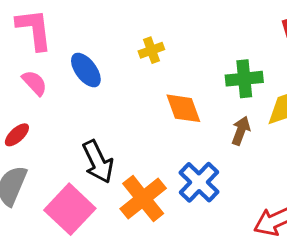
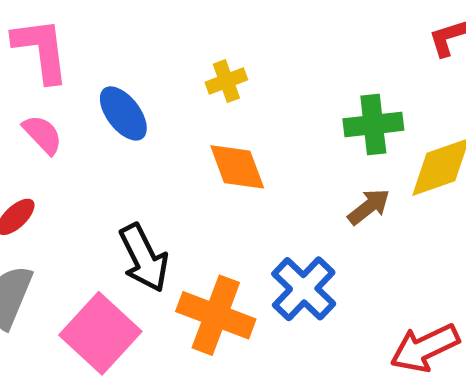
orange diamond: (183, 108) -> (237, 167), moved
brown arrow: (241, 131) -> (369, 207), turned 32
orange cross: (143, 199) -> (216, 315), turned -30

